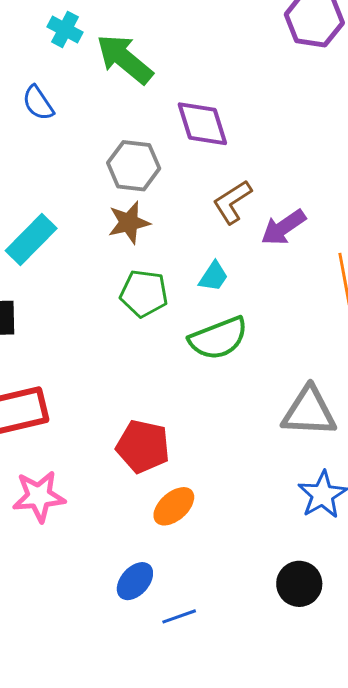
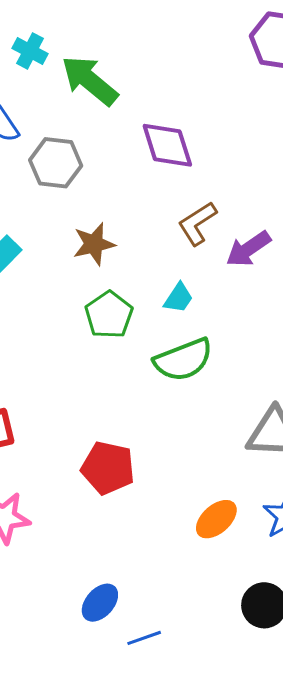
gray hexagon: (134, 166) -> (56, 163), moved
green pentagon: (144, 293) -> (109, 315), turned 30
orange ellipse: (174, 506) -> (216, 519), moved

